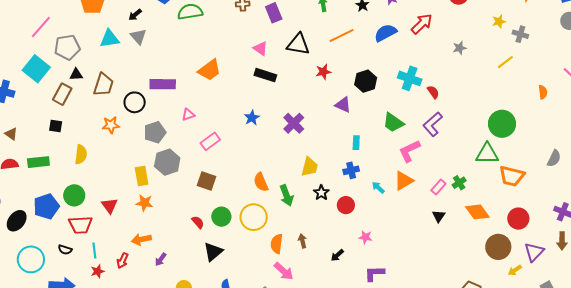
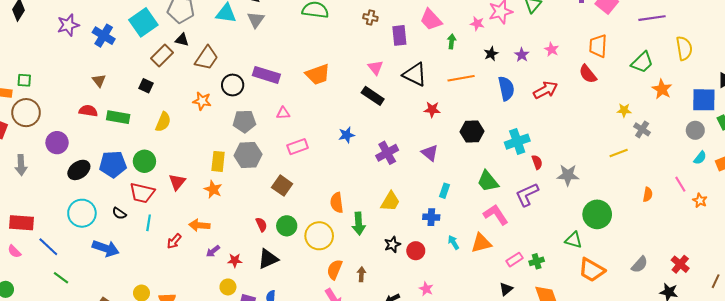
blue semicircle: (385, 33) -> (506, 88), turned 90
gray star: (460, 48) -> (568, 175), moved, size x1.5
cyan cross: (410, 78) -> (517, 142), turned 35
purple triangle: (343, 105) -> (430, 153), moved
pink L-shape: (409, 151) -> (496, 215), turned 65
green triangle: (487, 154) -> (573, 240), size x0.7
black star: (321, 193) -> (392, 244), moved
red star: (98, 271) -> (235, 260), moved

